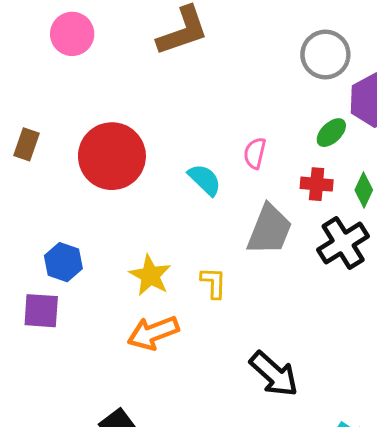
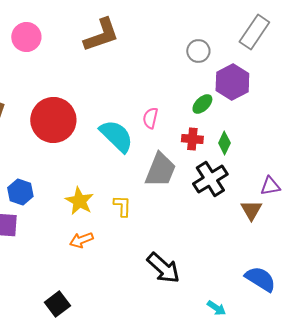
gray circle: (325, 55) -> (198, 51), size x0.7
cyan semicircle: (205, 180) -> (116, 136), size x1.5
orange arrow: (153, 333) -> (81, 240), size x0.7

